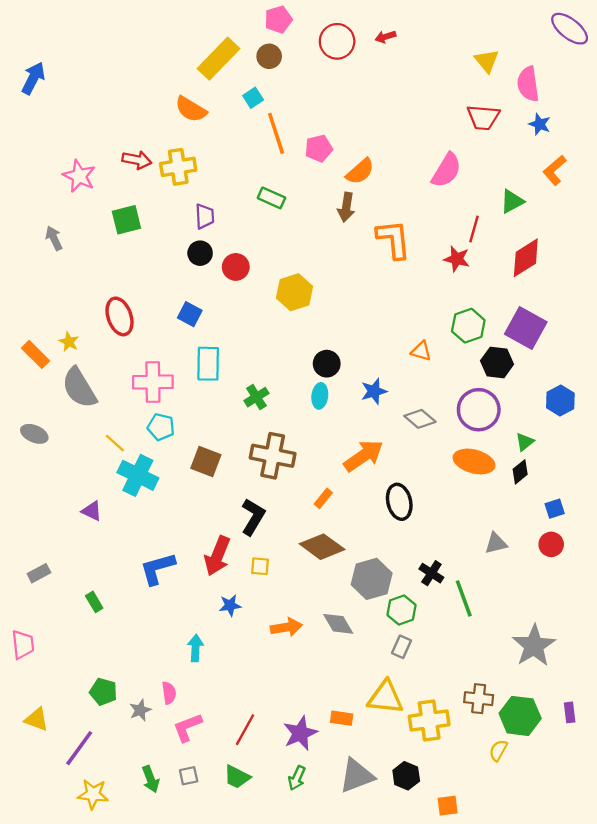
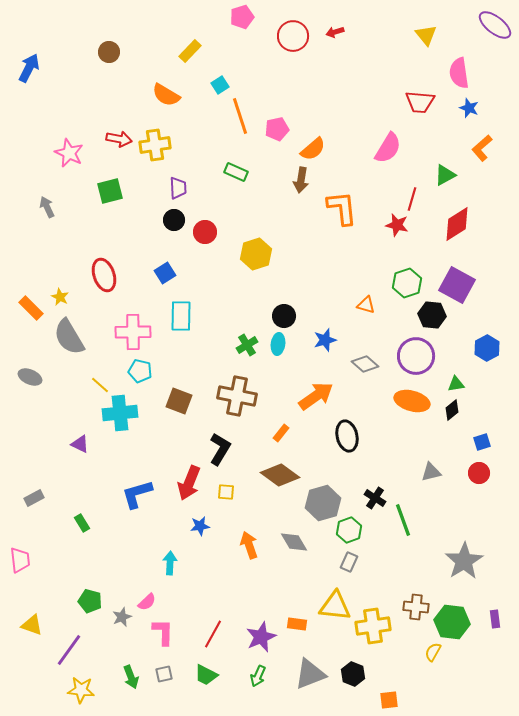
brown circle: (269, 56) -> (109, 52), moved
yellow rectangle: (218, 59) -> (190, 51), size x0.6
yellow triangle: (487, 61) -> (426, 35), moved
blue square: (190, 314) -> (165, 273), turned 30
green cross: (256, 397) -> (247, 345), moved
green triangle: (525, 442) -> (456, 384), turned 30
cyan cross: (138, 475) -> (120, 413), turned -32
orange arrow: (286, 627) -> (249, 545), turned -100
pink semicircle: (169, 693) -> (147, 602), turned 54
pink L-shape: (187, 727) -> (163, 632), turned 112

